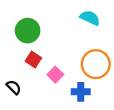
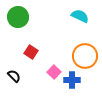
green circle: (28, 31) -> (18, 17), moved
pink square: (55, 75) -> (54, 72), moved

